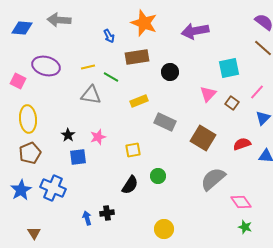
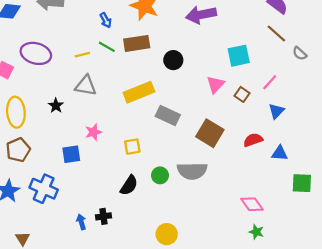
green line: (111, 77) -> (107, 47), moved
yellow rectangle: (139, 101) -> (139, 92), size x1.5
black star: (68, 135) -> (56, 106), moved
gray semicircle: (213, 179) -> (192, 171), moved, turned -140

